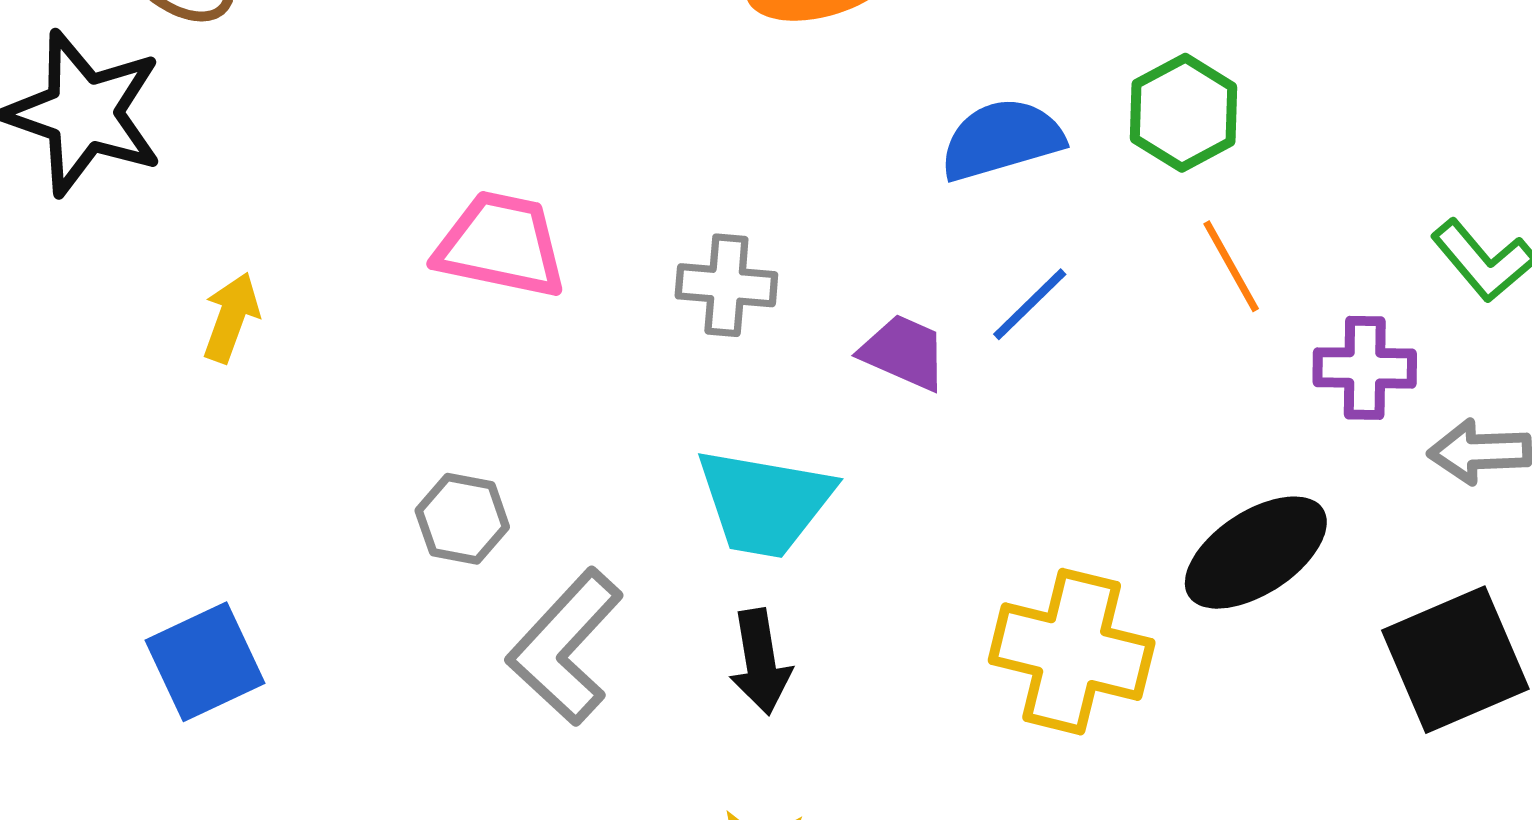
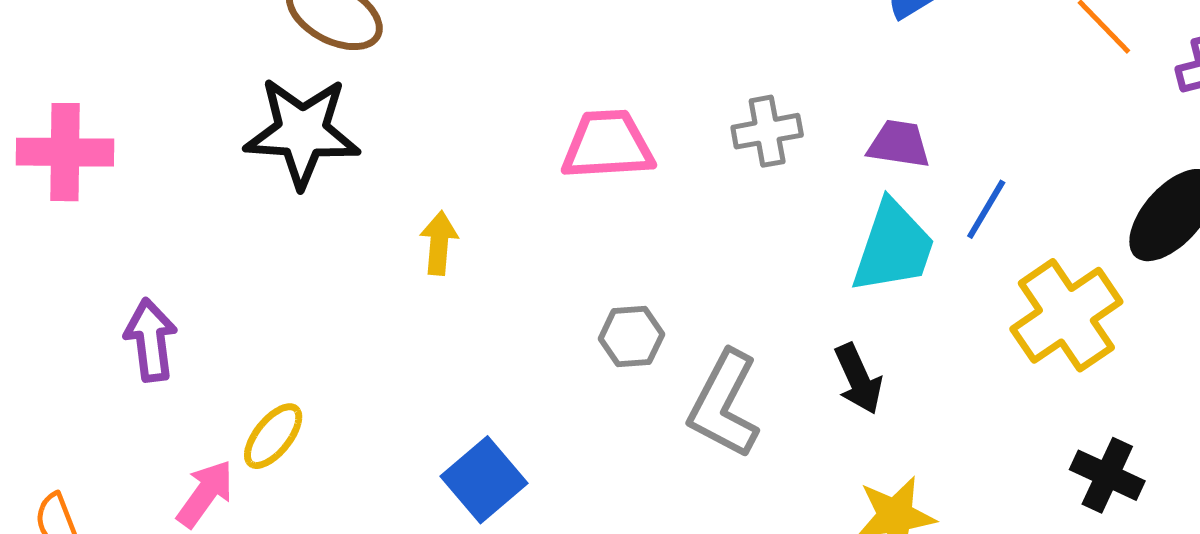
blue line: (1030, 304) -> (986, 209), moved
cyan trapezoid: (765, 503) -> (893, 247), moved, turned -66
yellow cross: (1072, 652) -> (1066, 315), turned -33

